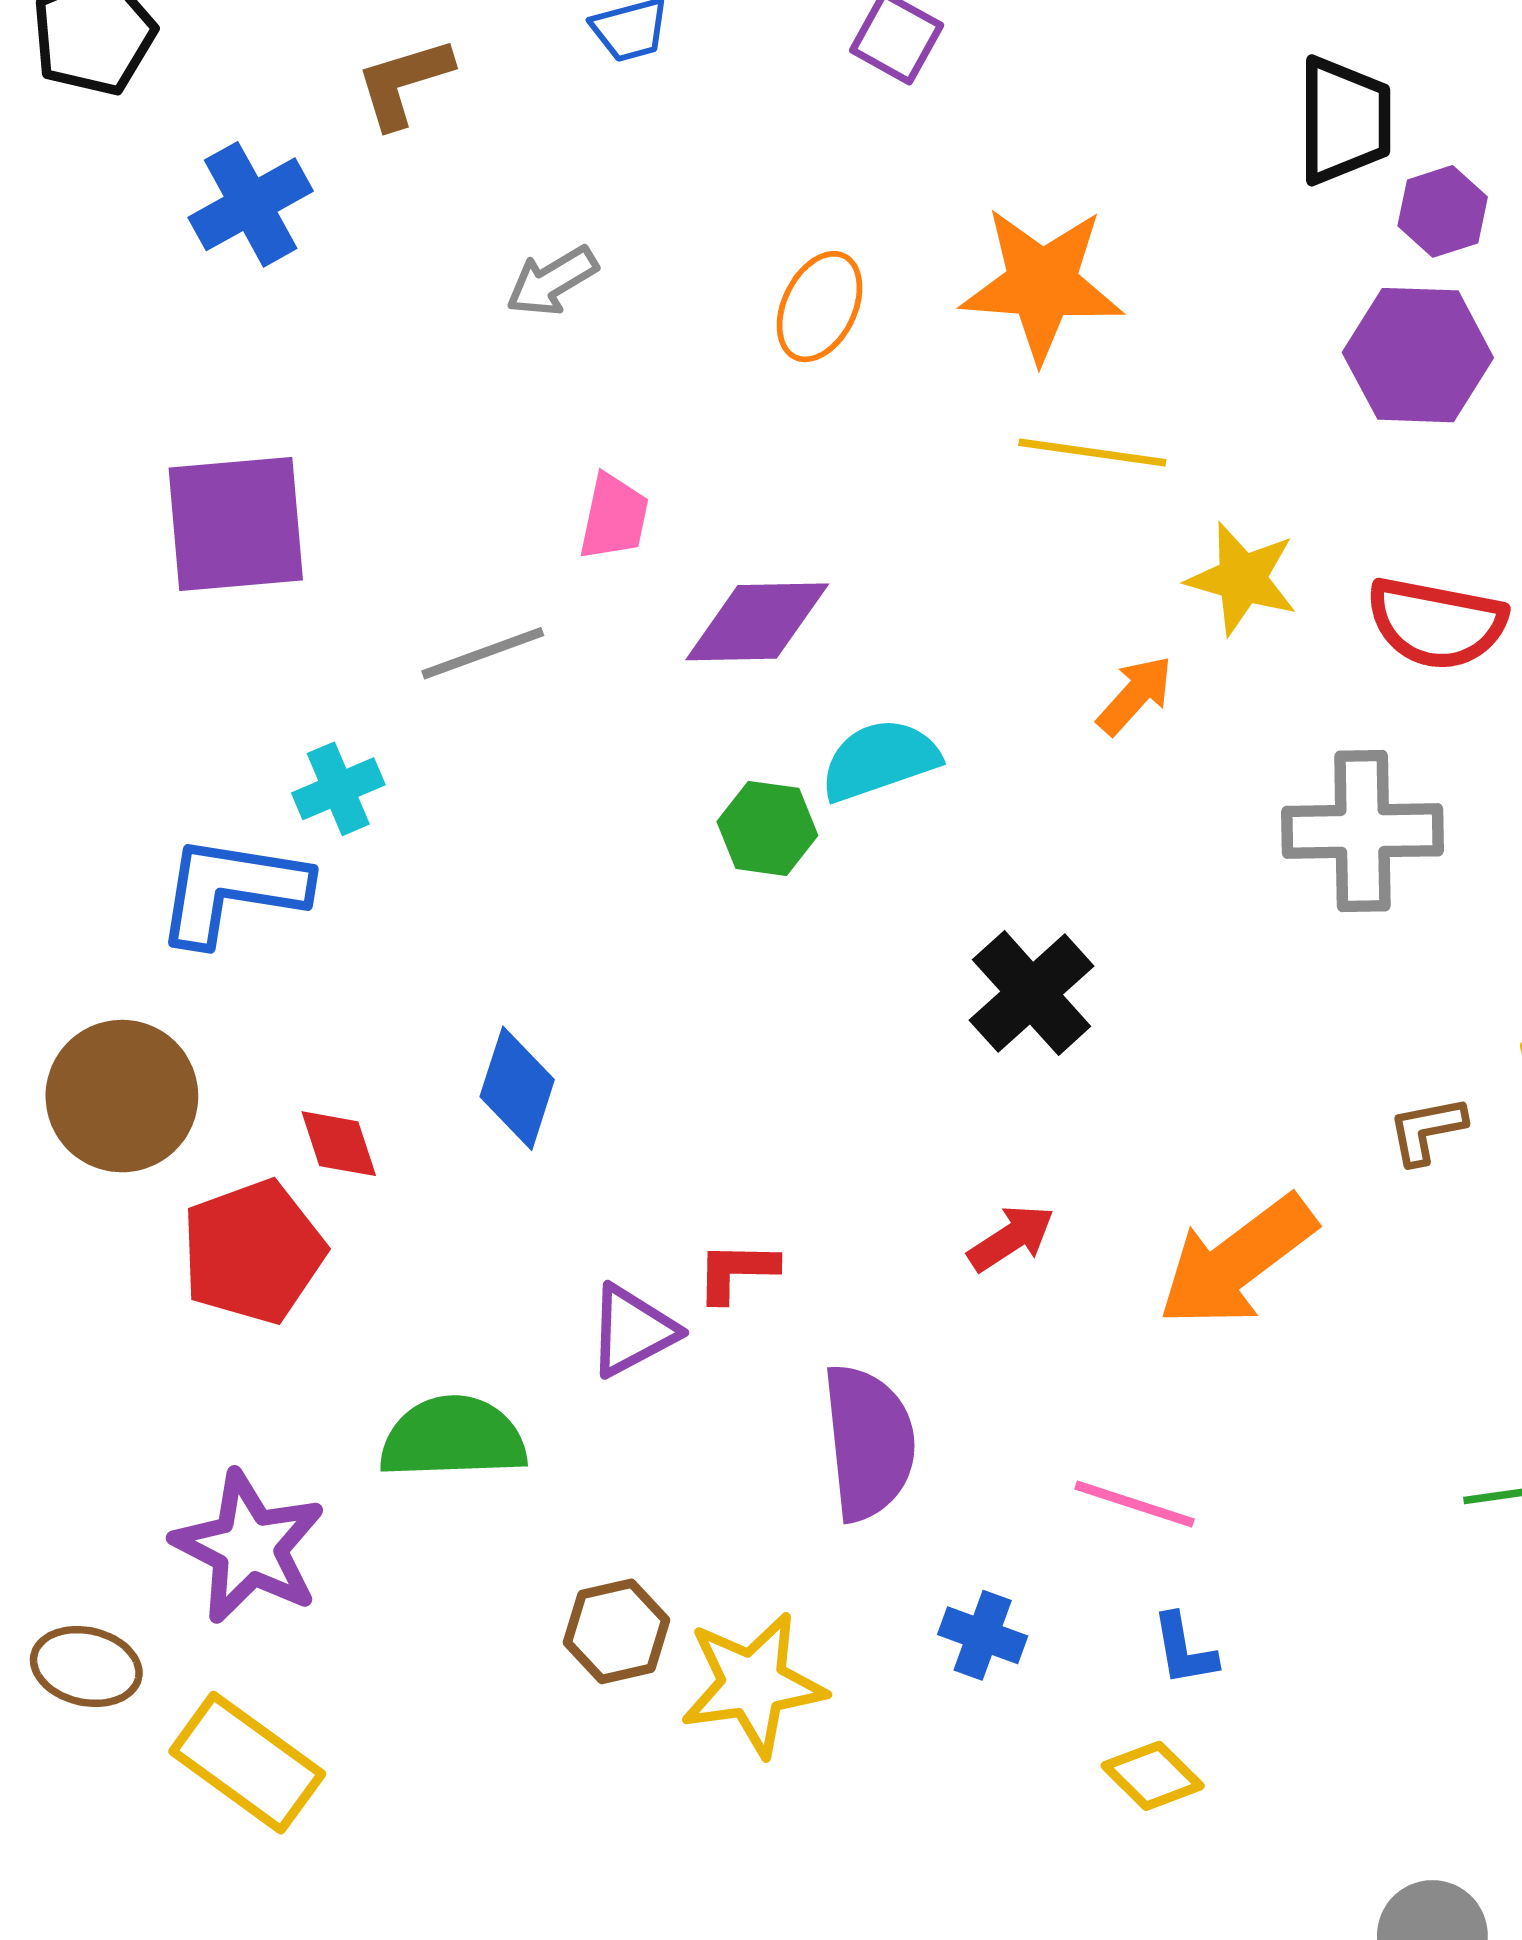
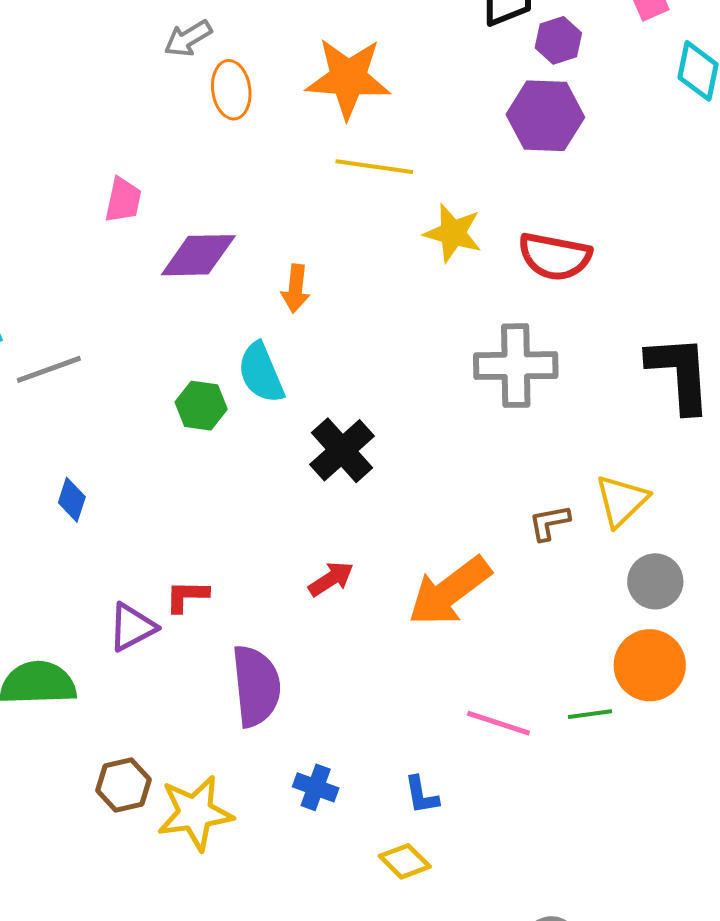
gray arrow: (552, 281) -> (188, 38), moved
orange ellipse: (820, 307) -> (231, 90), turned -34
gray line: (483, 653) -> (49, 369), moved
orange arrow: (1135, 695) -> (296, 289), moved, turned 144
cyan semicircle: (880, 760) -> (261, 373), moved, turned -94
green hexagon: (767, 828) -> (201, 406), moved
blue diamond: (517, 1088) -> (72, 500), size x0.7
pink line: (1134, 1504) -> (498, 723), moved

